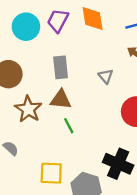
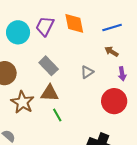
gray rectangle: (61, 67) -> (49, 66), turned -36
gray triangle: (106, 76) -> (87, 72), turned 40

